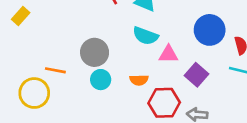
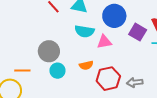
blue circle: (210, 30) -> (114, 16), moved
purple square: (196, 75) -> (138, 32), moved

